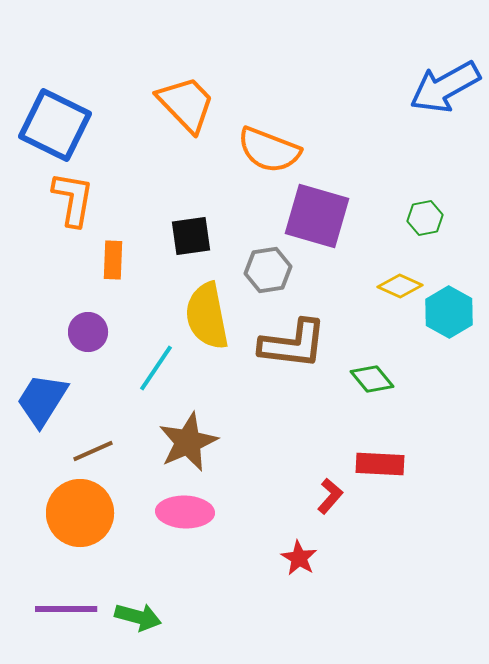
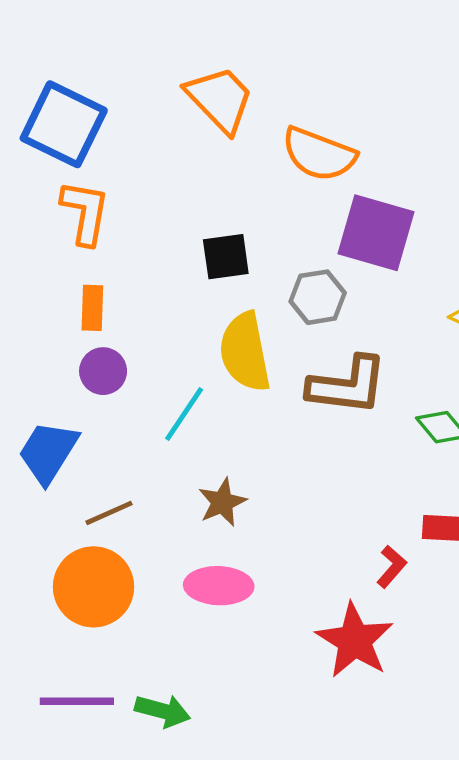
orange rectangle: (113, 260) -> (92, 308), moved
brown star: (188, 442) -> (222, 502), size x0.7
red star: (299, 558) -> (355, 641), size x1.8

